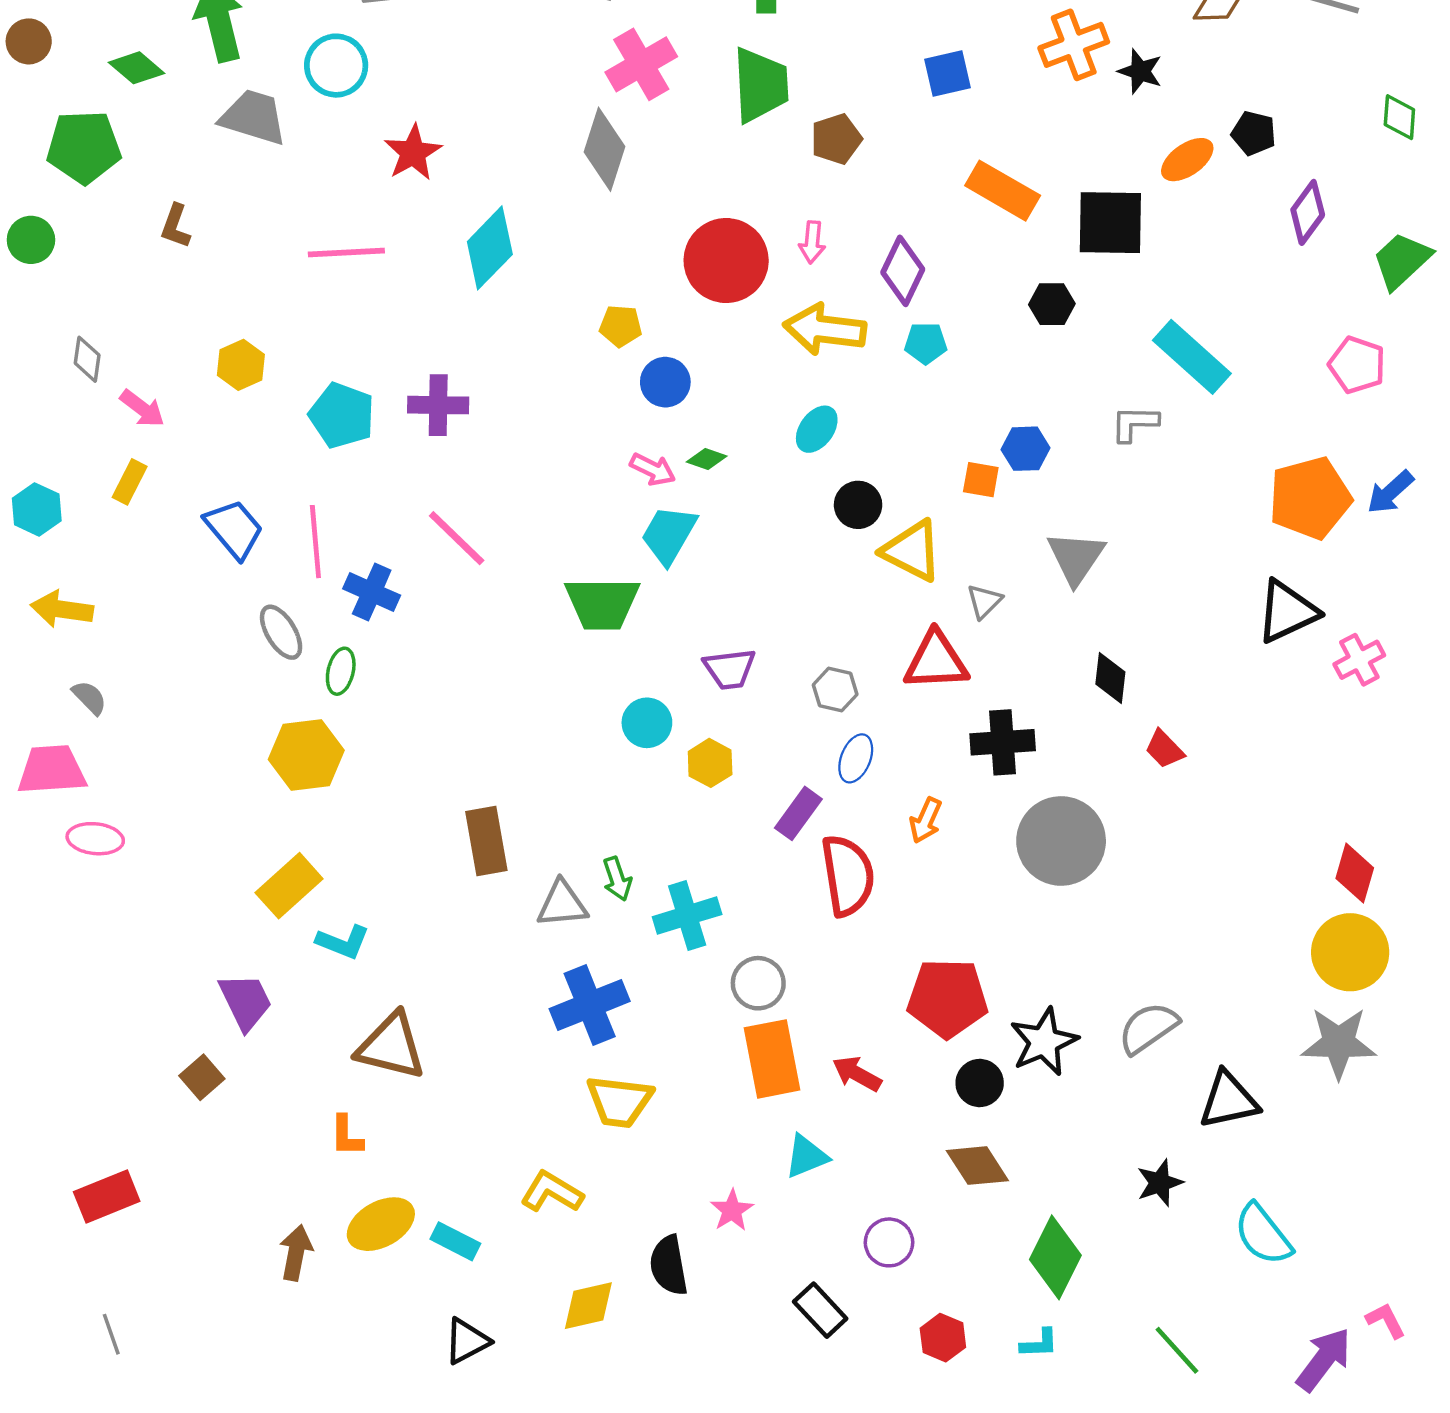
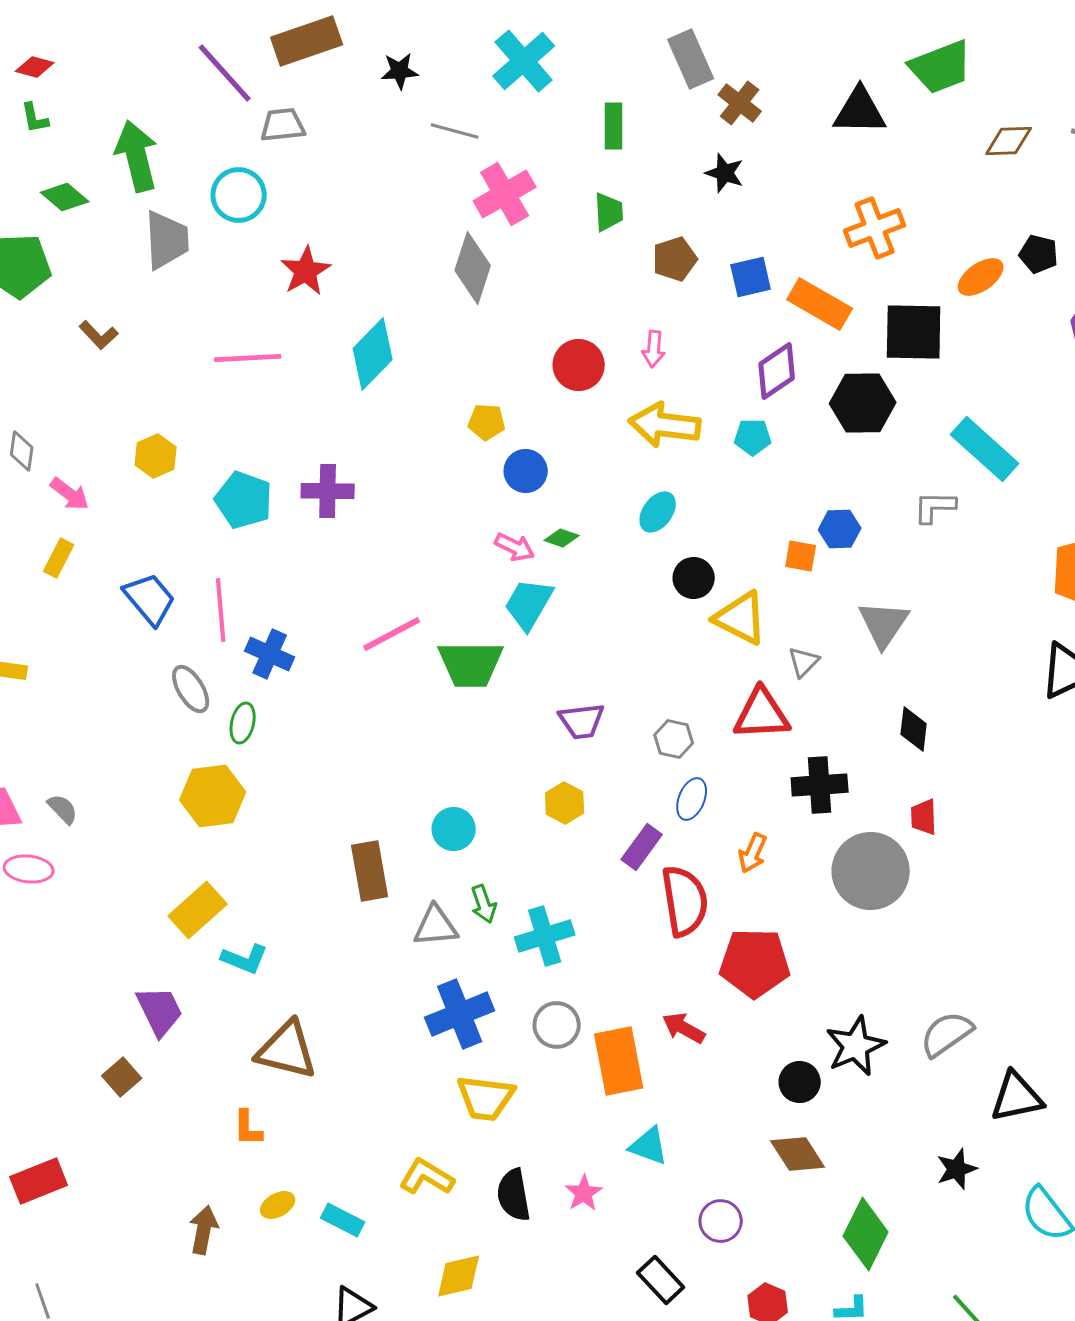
orange cross: (1074, 45) -> (875, 228), moved
black star: (1140, 71) -> (725, 173), moved
blue square: (948, 74) -> (751, 277), moved
green trapezoid: (761, 85) -> (609, 212), size x0.6
gray trapezoid: (254, 117) -> (167, 240), turned 70
brown L-shape: (176, 226) -> (99, 335), turned -63
red circle: (726, 261) -> (579, 365), size x0.7
purple diamond: (903, 271) -> (777, 371), moved, turned 30
black hexagon: (1052, 304) -> (863, 403), size x1.6
pink line: (457, 538) -> (392, 634), moved, turned -72
gray semicircle: (89, 698) -> (63, 809), moved
cyan circle: (647, 723) -> (454, 829), moved
red trapezoid: (1164, 749) -> (924, 817), moved, turned 42
gray circle: (758, 983) -> (557, 1025), moved
red pentagon: (948, 998) -> (755, 963), moved
red arrow: (857, 1074) -> (684, 1028), moved
cyan triangle: (806, 1156) -> (649, 1146), turned 42
yellow ellipse: (381, 1224) -> (278, 1205), size x0.6
black semicircle: (669, 1265) -> (514, 1195), moved

